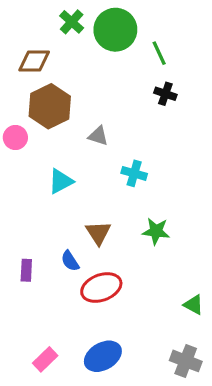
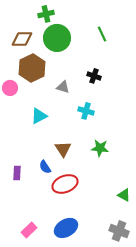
green cross: (72, 22) -> (46, 14), turned 35
green circle: (115, 30) -> (57, 38), moved
black cross: (165, 94) -> (94, 76), moved

